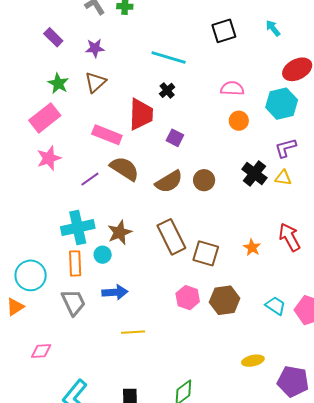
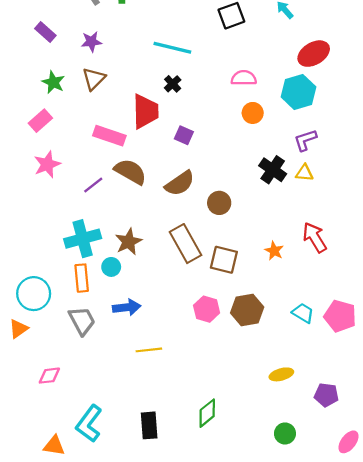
pink rectangle: (45, 118) -> (40, 121), size x0.7
brown circle: (204, 180) -> (219, 203), moved
purple pentagon: (293, 381) -> (326, 395), size x0.7

